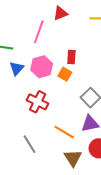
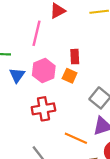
red cross: (38, 102) -> (43, 109), turned -30

